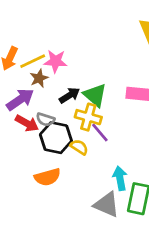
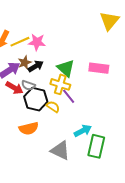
brown star: (39, 78) -> (25, 63), moved
black arrow: (70, 95) -> (36, 66), moved
cyan arrow: (120, 178) -> (83, 131), turned 72
gray triangle: (107, 205) -> (60, 150), moved

